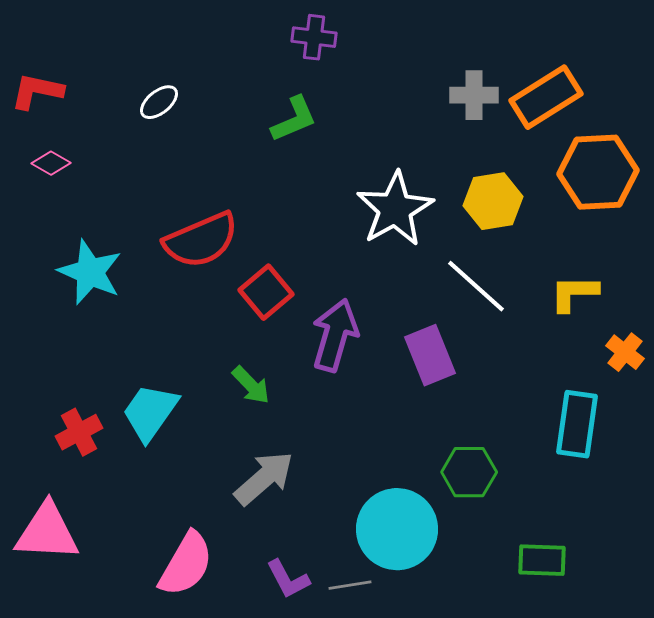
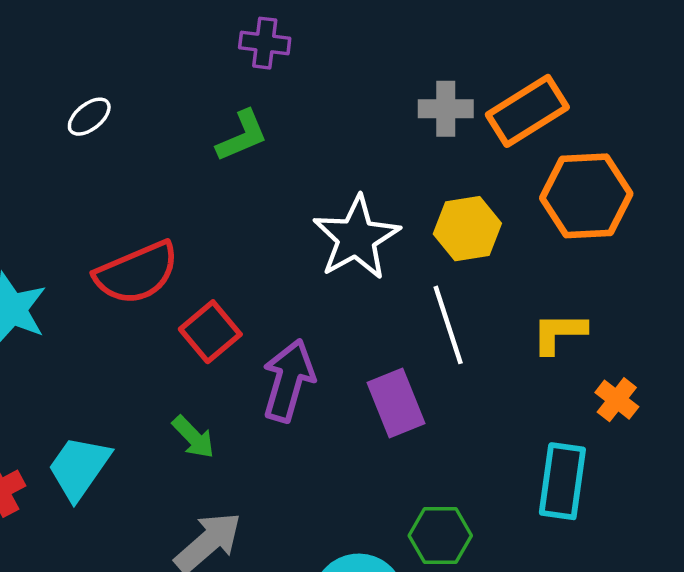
white line: (476, 286) -> (448, 325), turned 30

